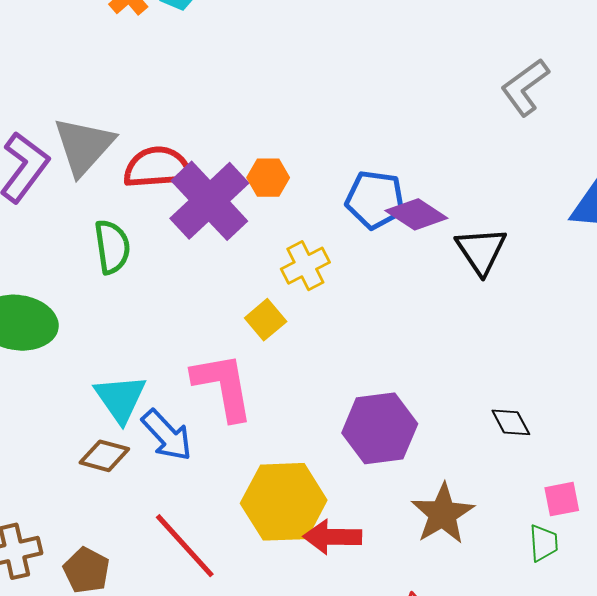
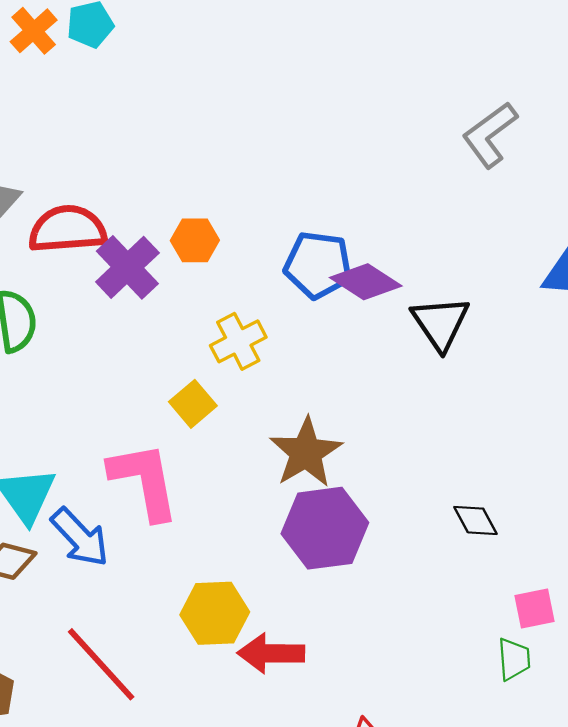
purple cross: (209, 201) -> (127, 267), size x0.7
yellow hexagon: (284, 502) -> (215, 613), size x0.7
brown star: (443, 514) -> (306, 453), moved

